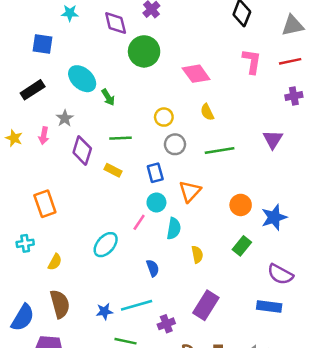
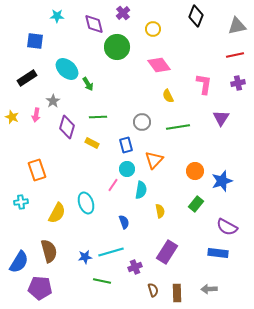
pink L-shape: (252, 61) -> (204, 84), moved
yellow circle: (164, 117) -> (153, 29), moved
cyan ellipse: (106, 245) -> (86, 203), turned -60
yellow semicircle: (55, 262) -> (57, 213), moved, size x1.5

